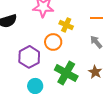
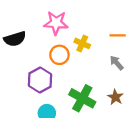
orange circle: (53, 42) -> (59, 55), moved

